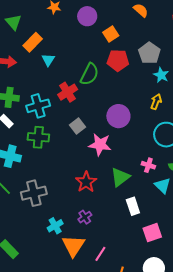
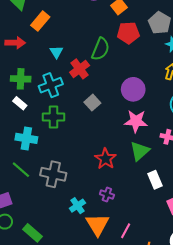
cyan triangle: (48, 60) -> (56, 52), moved
pink star: (100, 145) -> (136, 121), moved
gray cross: (34, 193) -> (53, 174), turned 30
purple cross: (85, 217) -> (107, 195), turned -32

